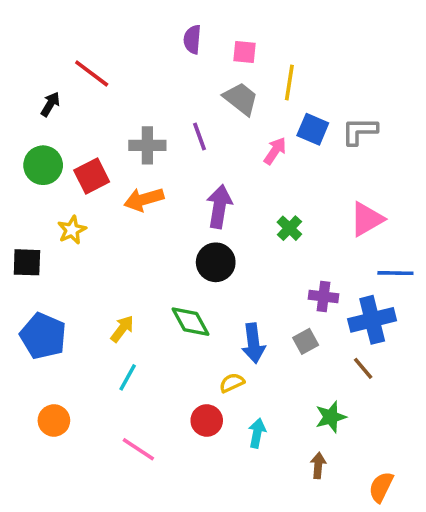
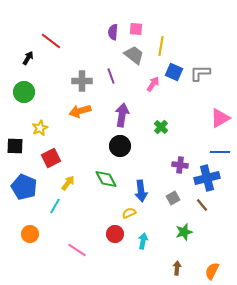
purple semicircle: (192, 39) -> (113, 32), moved
red square: (92, 176) -> (51, 158), moved
pink triangle: (367, 219) -> (220, 118), moved
gray square: (306, 341) -> (173, 198), moved
cyan line: (128, 377) -> (55, 206), moved
brown arrow: (318, 465) -> (177, 268), moved

